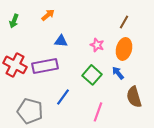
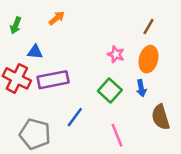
blue triangle: (61, 41) -> (35, 52), moved
blue arrow: (118, 73) -> (141, 88), turned -152
pink line: (98, 112) -> (117, 135), turned -42

